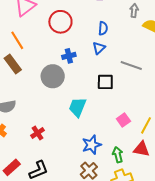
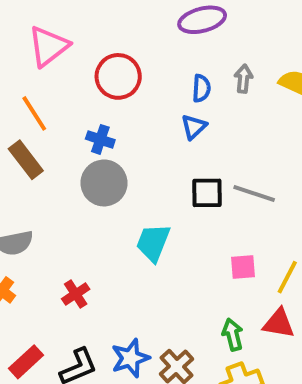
gray arrow: (134, 11) -> (243, 79), moved
blue cross: (69, 56) -> (100, 139), moved, turned 32
gray line: (131, 66) -> (254, 193), moved
pink square: (123, 120) -> (243, 267), turned 32
blue star: (92, 145) -> (130, 358), moved

